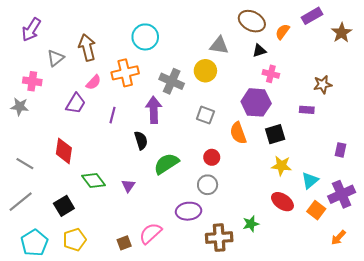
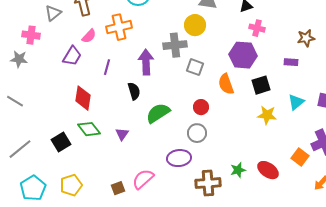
gray cross: (172, 81) -> (175, 45), moved, turned -30
red diamond: (64, 151) -> (83, 98), moved
gray line: (25, 164) -> (15, 101), moved
cyan triangle: (310, 181) -> (296, 102), moved
red ellipse: (282, 202) -> (268, 170), moved
black square: (64, 206) -> (61, 142), moved

